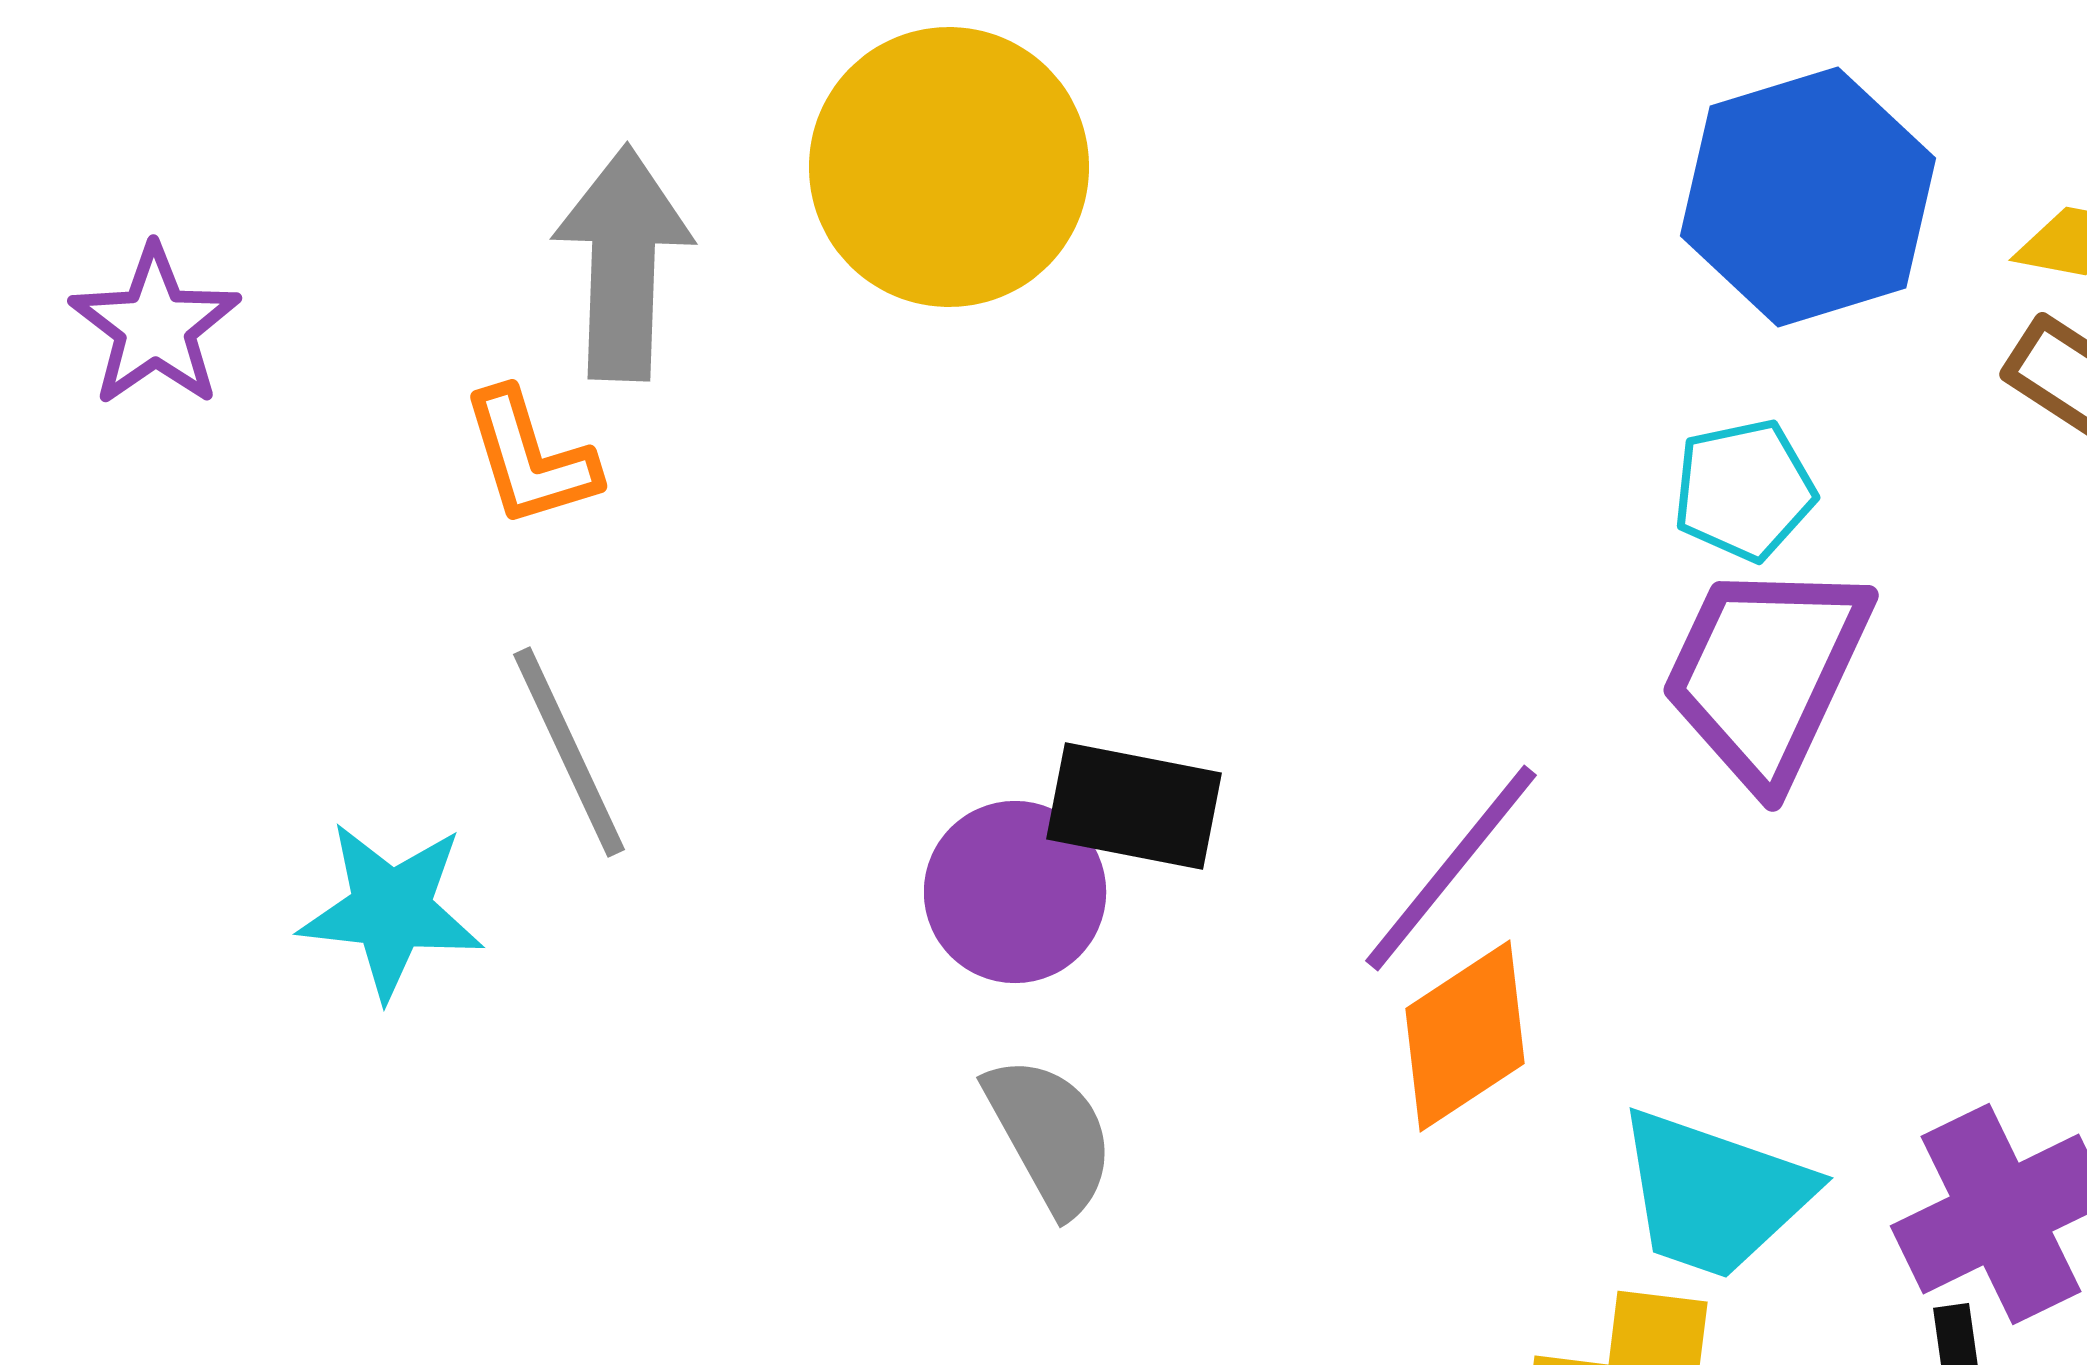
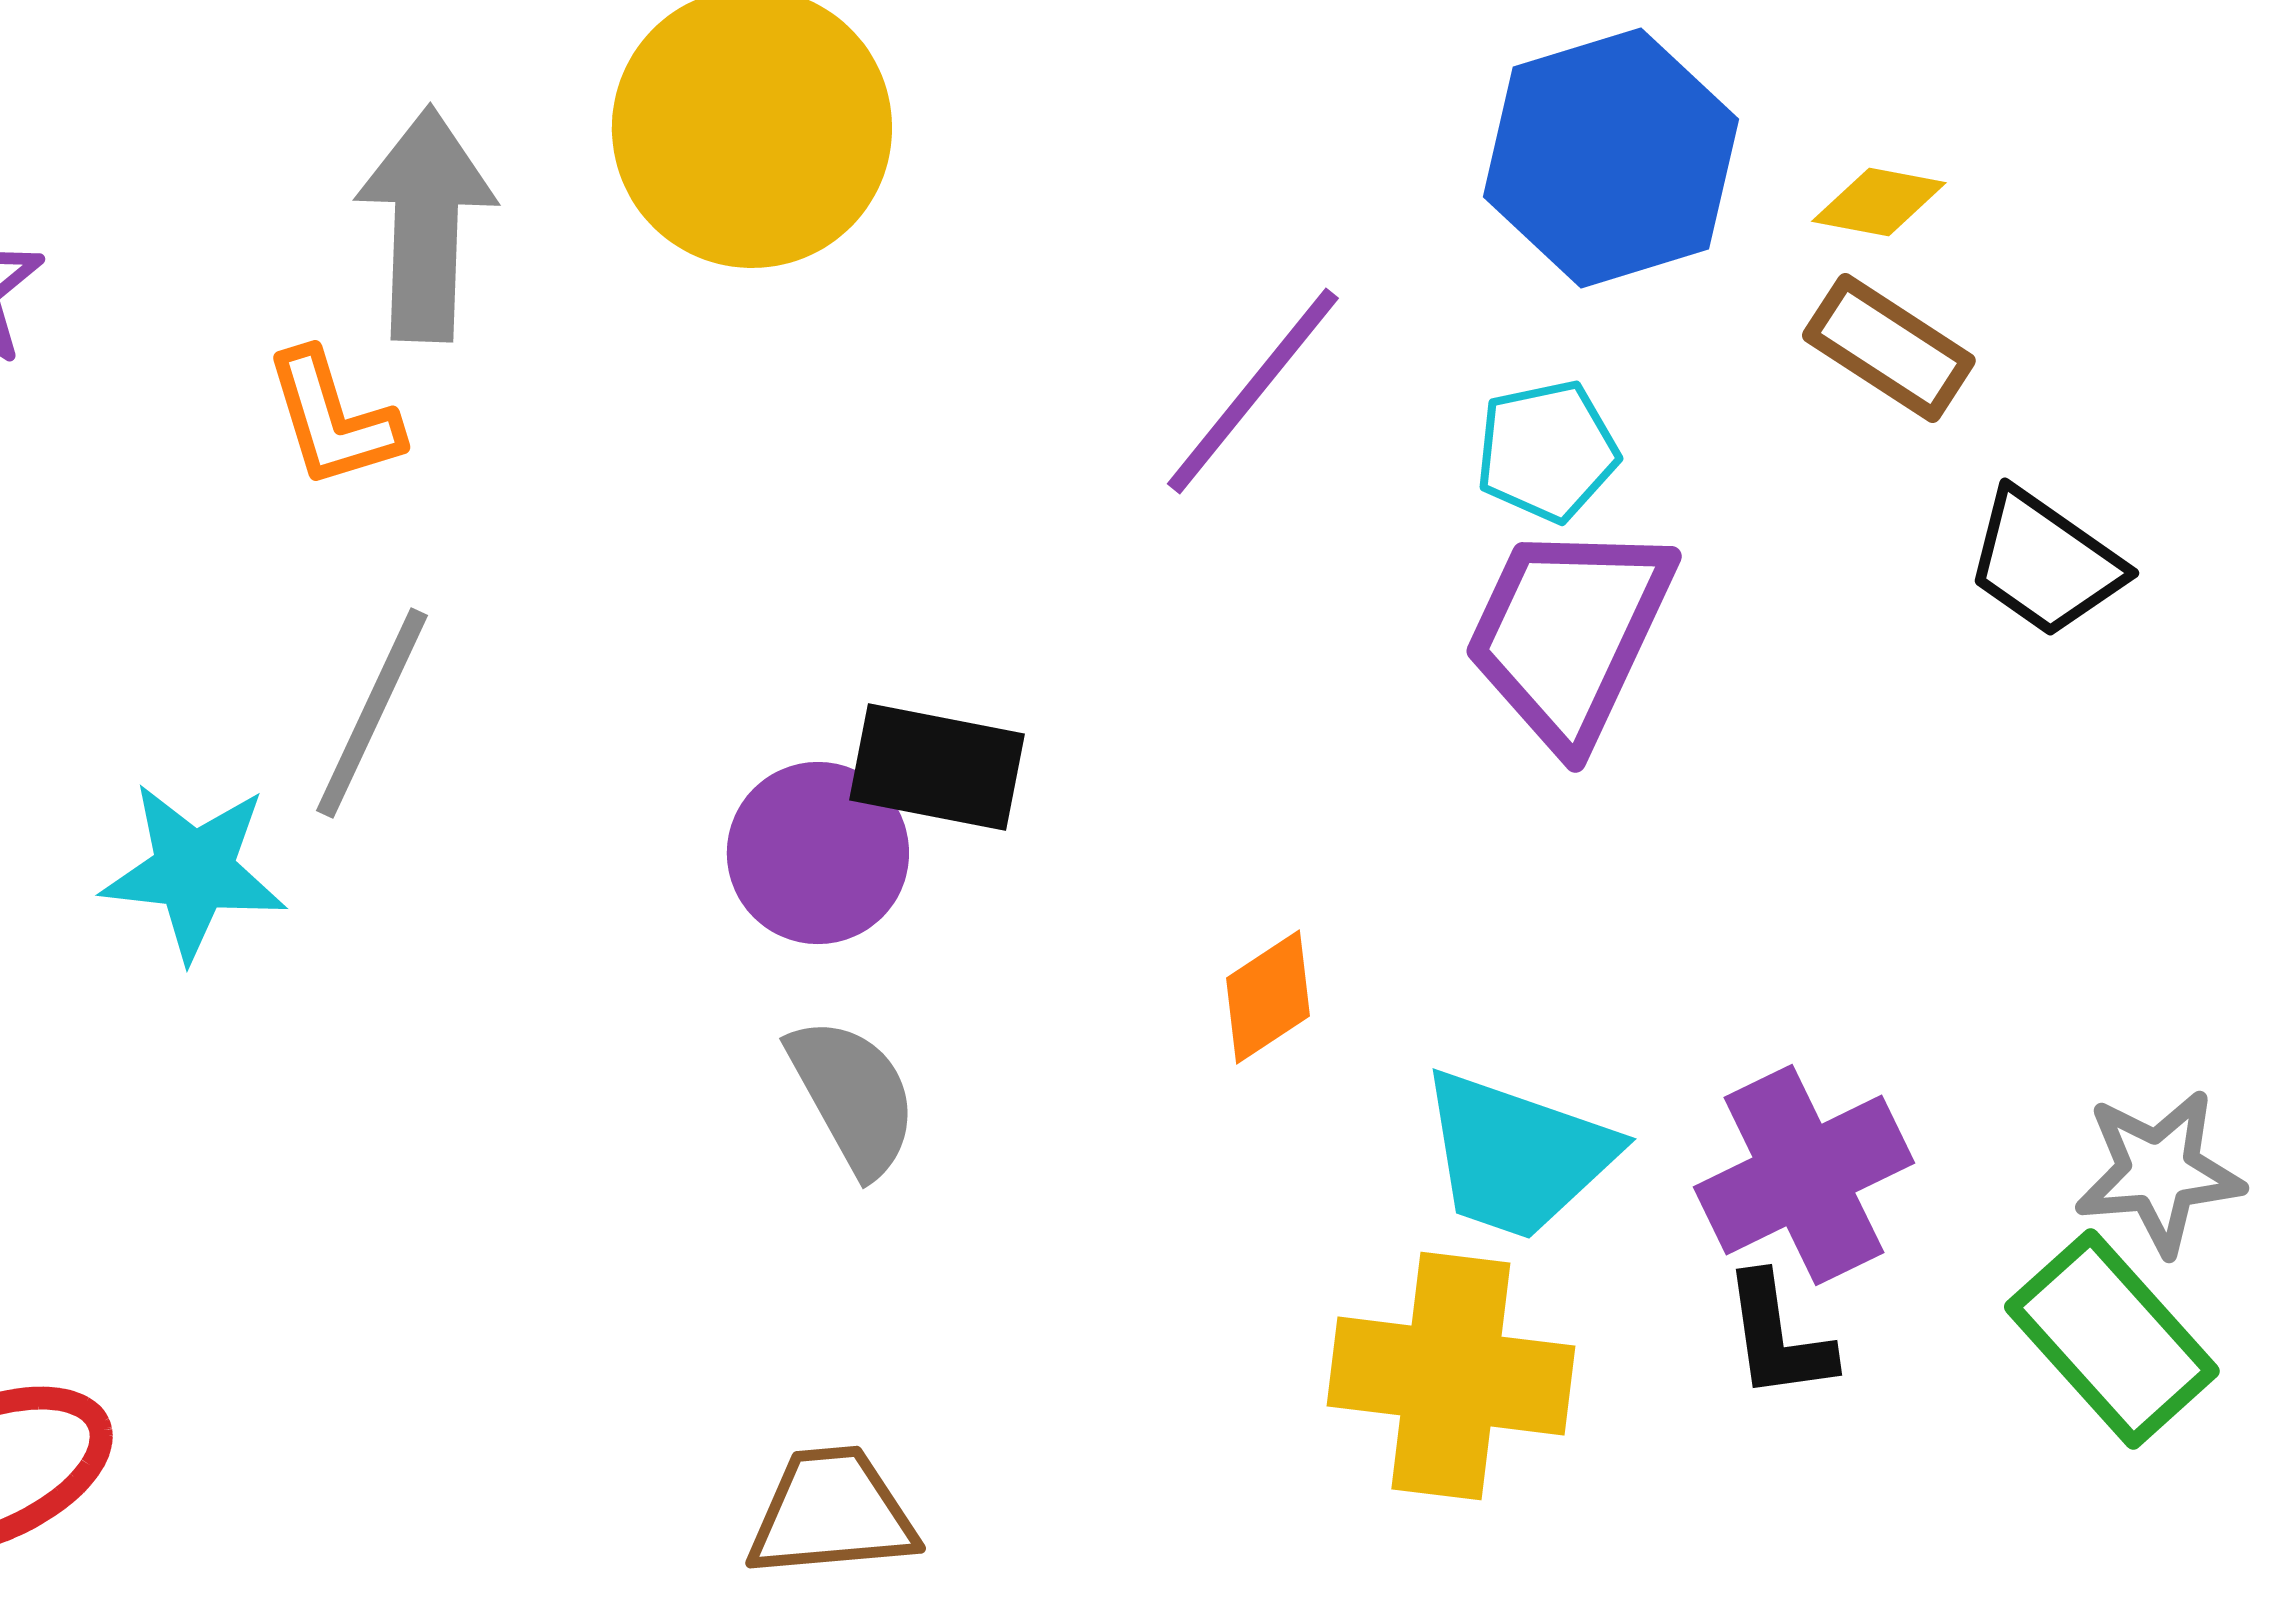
gray line: (569, 752) -> (372, 713), turned 50
purple line: (1451, 868) -> (1253, 391), moved
orange diamond: (1465, 1036) -> (1268, 997), size x0.7

